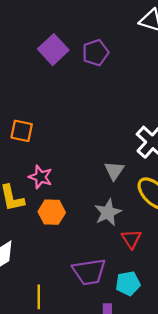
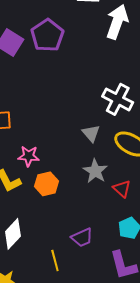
purple pentagon: (95, 53) -> (47, 35), size x1.4
purple trapezoid: (89, 272) -> (82, 238), moved, size x0.7

